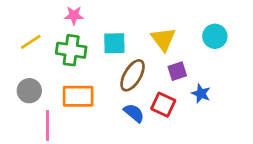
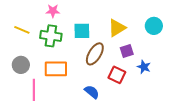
yellow triangle: (163, 39) -> (117, 28), turned 36
yellow line: (31, 42) -> (22, 30), turned 56
blue semicircle: (134, 113) -> (92, 92), moved

